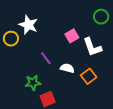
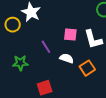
pink square: (72, 36) -> (70, 35), moved, turned 32
green star: (33, 83) -> (20, 63), moved

